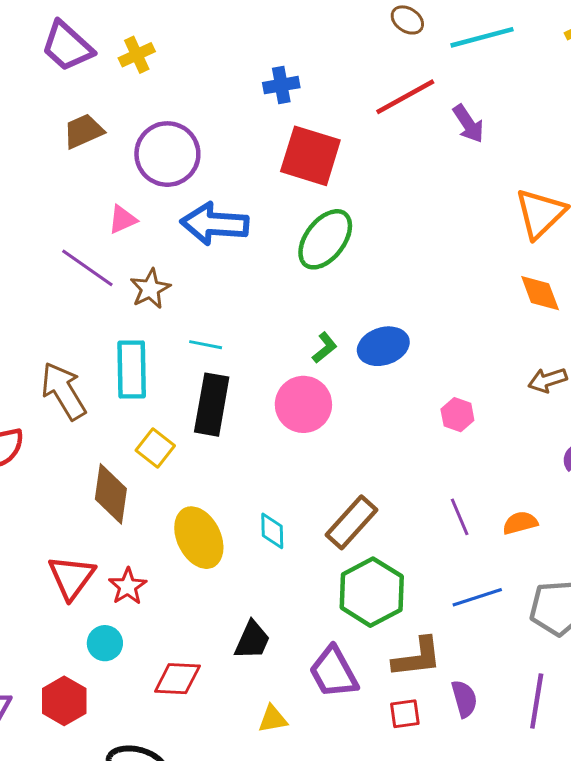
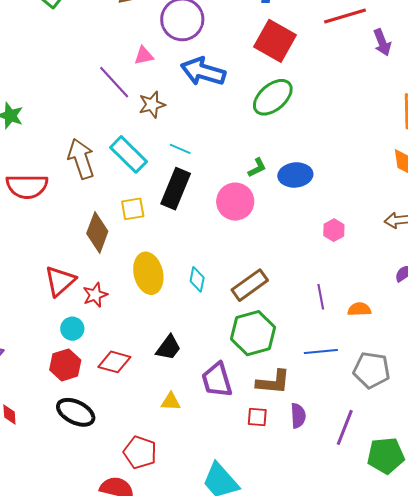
cyan rectangle: (132, 369) -> (128, 154), turned -57
yellow square: (155, 448) -> (133, 209), turned 30
red hexagon: (64, 701) -> (65, 365), moved

